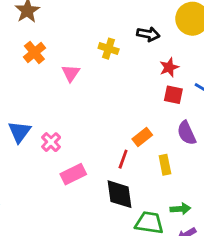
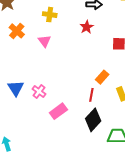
yellow cross: (109, 49) -> (50, 15), moved
red star: (169, 67) -> (87, 27), moved
black diamond: (120, 194) -> (93, 120), turned 60

